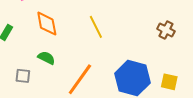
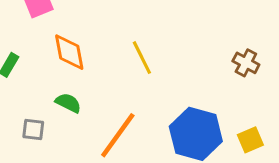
yellow square: (169, 82) -> (250, 140), turned -36

